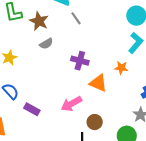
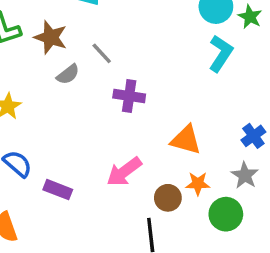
gray line: (76, 18) -> (102, 53), moved
orange star: (121, 68) -> (198, 184), moved
orange triangle: (98, 83) -> (186, 140), moved

